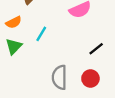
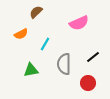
green triangle: (14, 46) -> (31, 70), moved, turned 35
gray semicircle: (60, 77) -> (64, 64), moved

